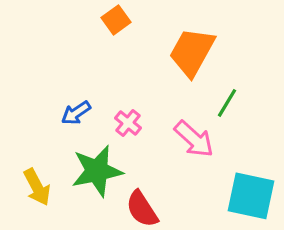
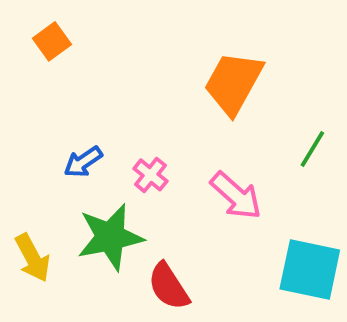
orange square: (116, 20) -> (52, 41), moved
green line: (227, 103) -> (312, 149), moved

